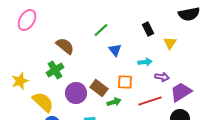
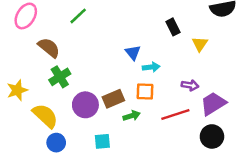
green line: (101, 30) -> (78, 16), moved
brown semicircle: (65, 46) -> (49, 48), moved
cyan arrow: (145, 62) -> (151, 67), moved
brown rectangle: (99, 88) -> (113, 99), turned -60

